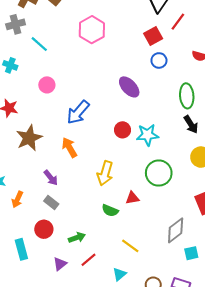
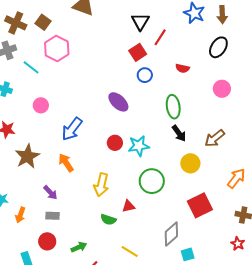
pink hexagon: (92, 30) -> (57, 48), moved
gray rectangle: (51, 202) -> (52, 216), turned -32

